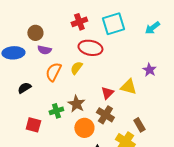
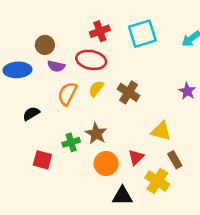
red ellipse: (90, 48) -> (91, 60), moved
yellow triangle: (128, 87) -> (161, 131), moved
red triangle: (107, 93) -> (136, 157), moved
brown cross: (105, 115) -> (129, 92), moved

